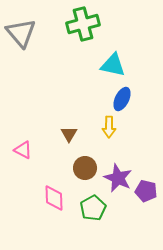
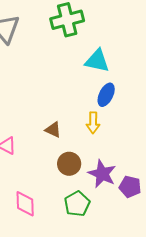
brown triangle: (69, 134) -> (53, 130), turned -36
pink diamond: (54, 198) -> (25, 204), moved

